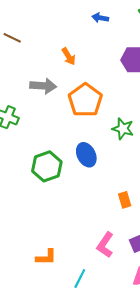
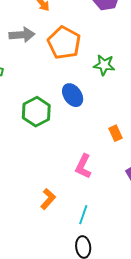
pink L-shape: (105, 245) -> (83, 166), moved
orange L-shape: (46, 257) -> (48, 199), turned -40

